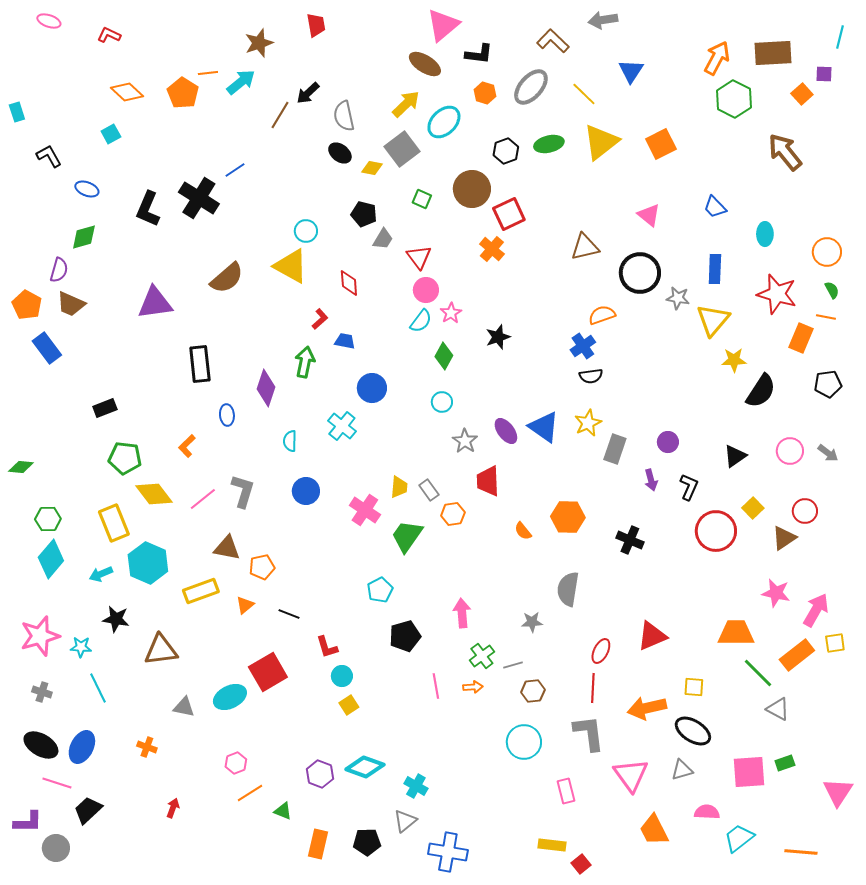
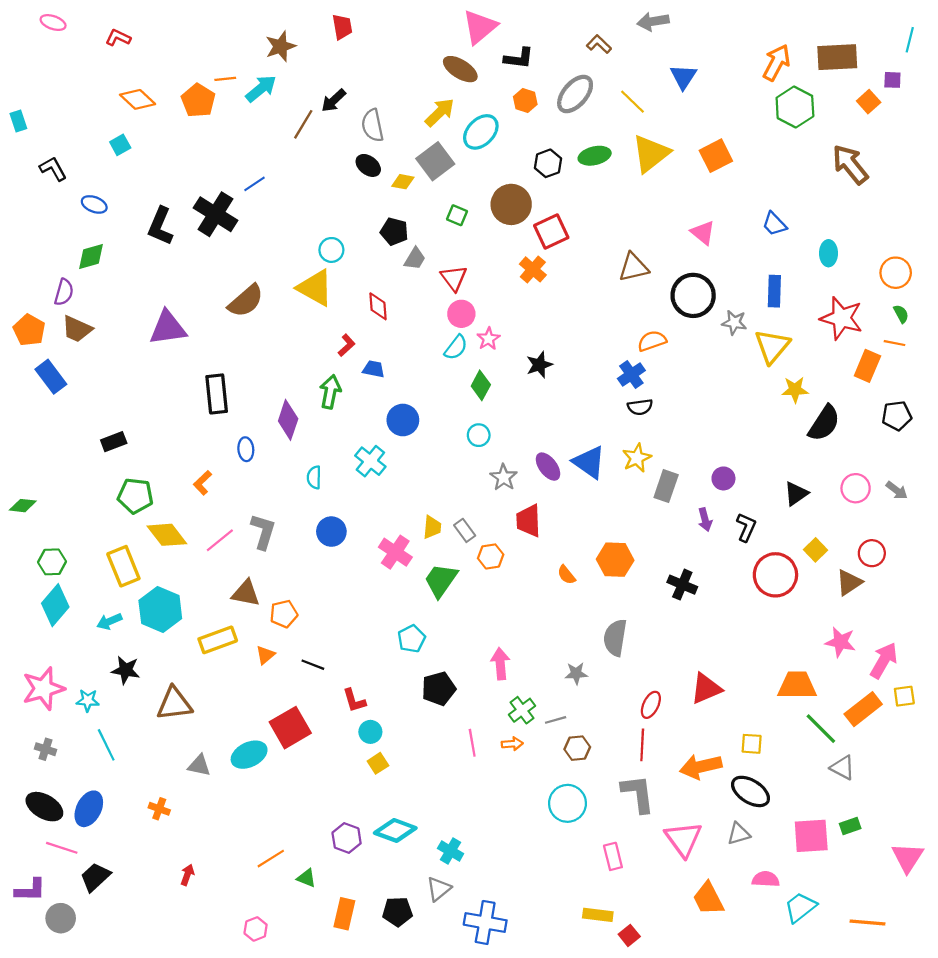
brown L-shape: (553, 41) -> (599, 44), size x0.7
pink hexagon: (236, 763) -> (256, 929), moved

